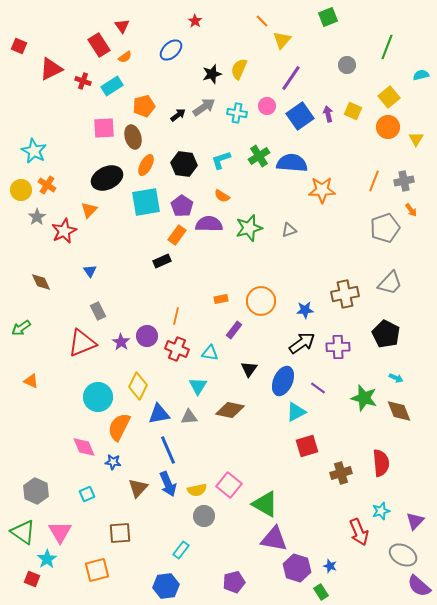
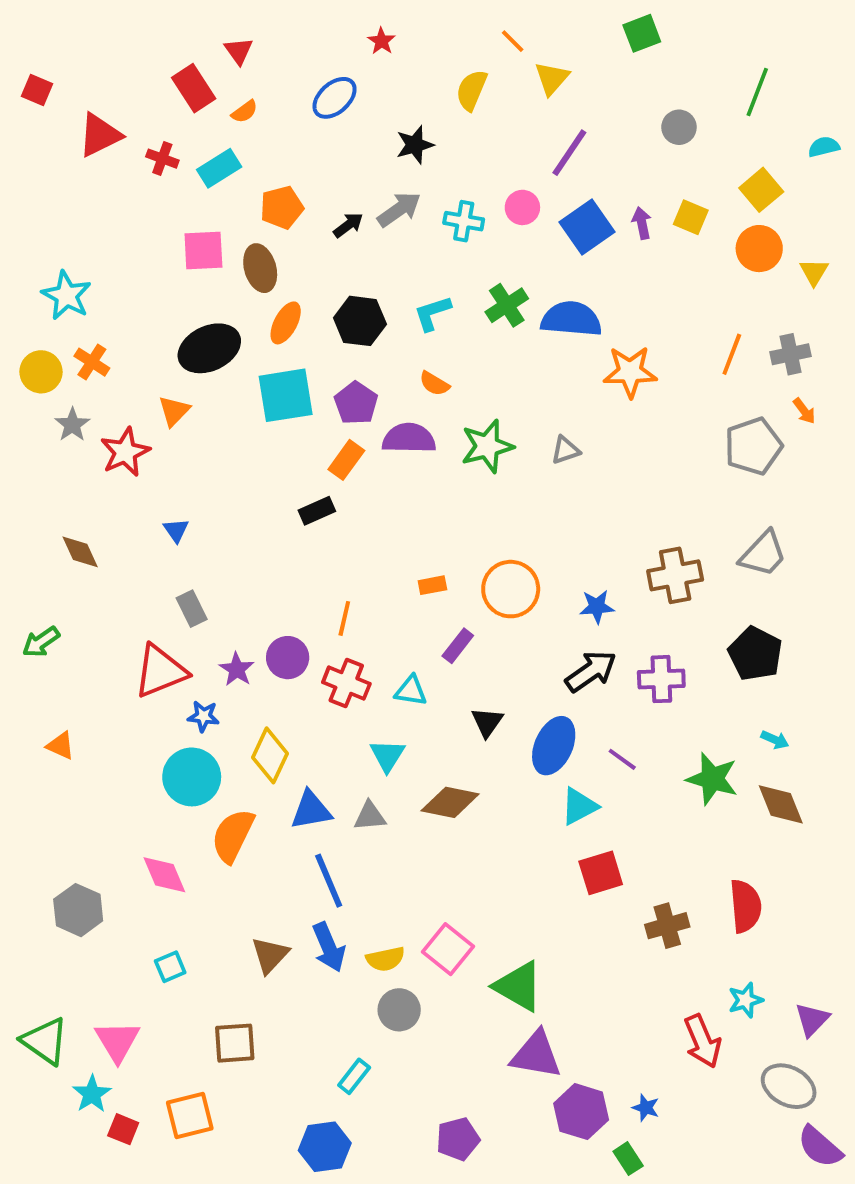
yellow semicircle: (239, 69) -> (472, 90), moved
blue star: (113, 462) -> (203, 716), moved
gray hexagon: (36, 491) -> (78, 910), moved
red square: (32, 579) -> (123, 1129), moved

